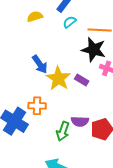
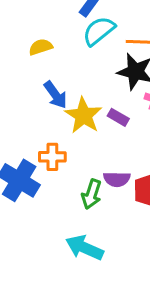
yellow semicircle: (35, 17) -> (41, 47), moved
cyan semicircle: (70, 22) -> (99, 31), size x1.6

